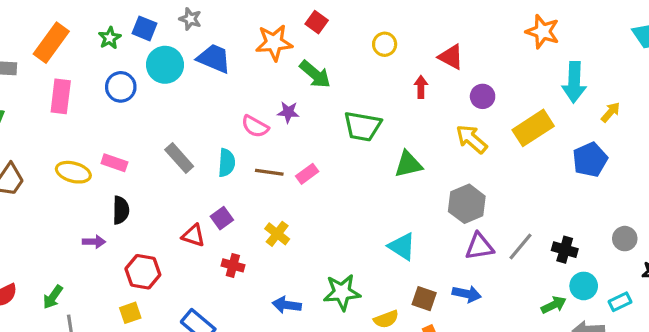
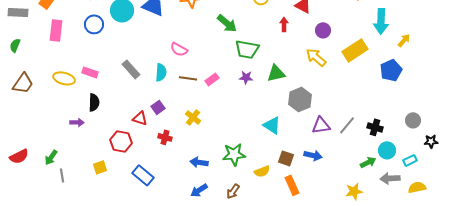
green arrow: (315, 74) -> (227, 23), moved
purple star: (288, 112) -> (246, 77), moved
gray hexagon: (467, 204) -> (300, 99), moved
red hexagon: (143, 272) -> (121, 141), moved

